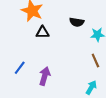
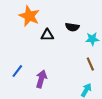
black triangle: (43, 32) -> (47, 35), moved

